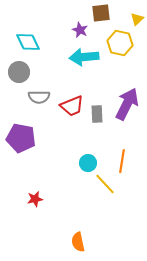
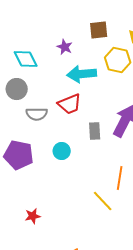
purple star: (80, 30) -> (65, 47), moved
red trapezoid: (72, 106) -> (70, 104), moved
cyan circle: (88, 163) -> (62, 151), moved

